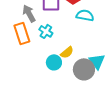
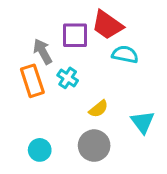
cyan circle: (54, 62) -> (40, 150), moved
gray circle: (84, 69) -> (94, 146), moved

